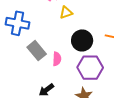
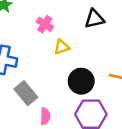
pink semicircle: (57, 59) -> (45, 116), moved

